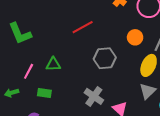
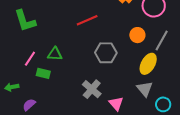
gray triangle: (148, 91) -> (145, 89), turned -30
green arrow: (12, 93) -> (12, 87), moved
green rectangle: (44, 93) -> (43, 73), moved

